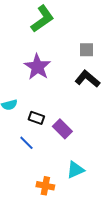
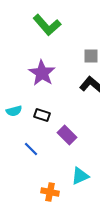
green L-shape: (42, 19) -> (47, 25), turned 84
black rectangle: (36, 118) -> (42, 115), moved

